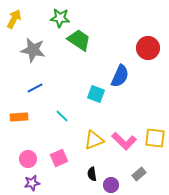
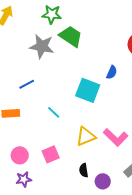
gray star: (33, 50) -> (42, 46), moved
blue semicircle: (120, 76) -> (112, 72), size x0.6
cyan square: (96, 94) -> (88, 90), size x1.4

